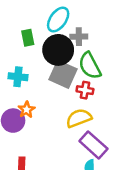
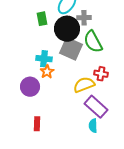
cyan cross: (18, 77) -> (44, 59), moved
red cross: (85, 90) -> (101, 74), moved
orange star: (26, 110) -> (47, 72), moved

